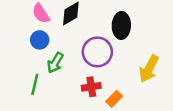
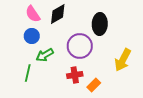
green arrow: (55, 63) -> (45, 55), turned 30

